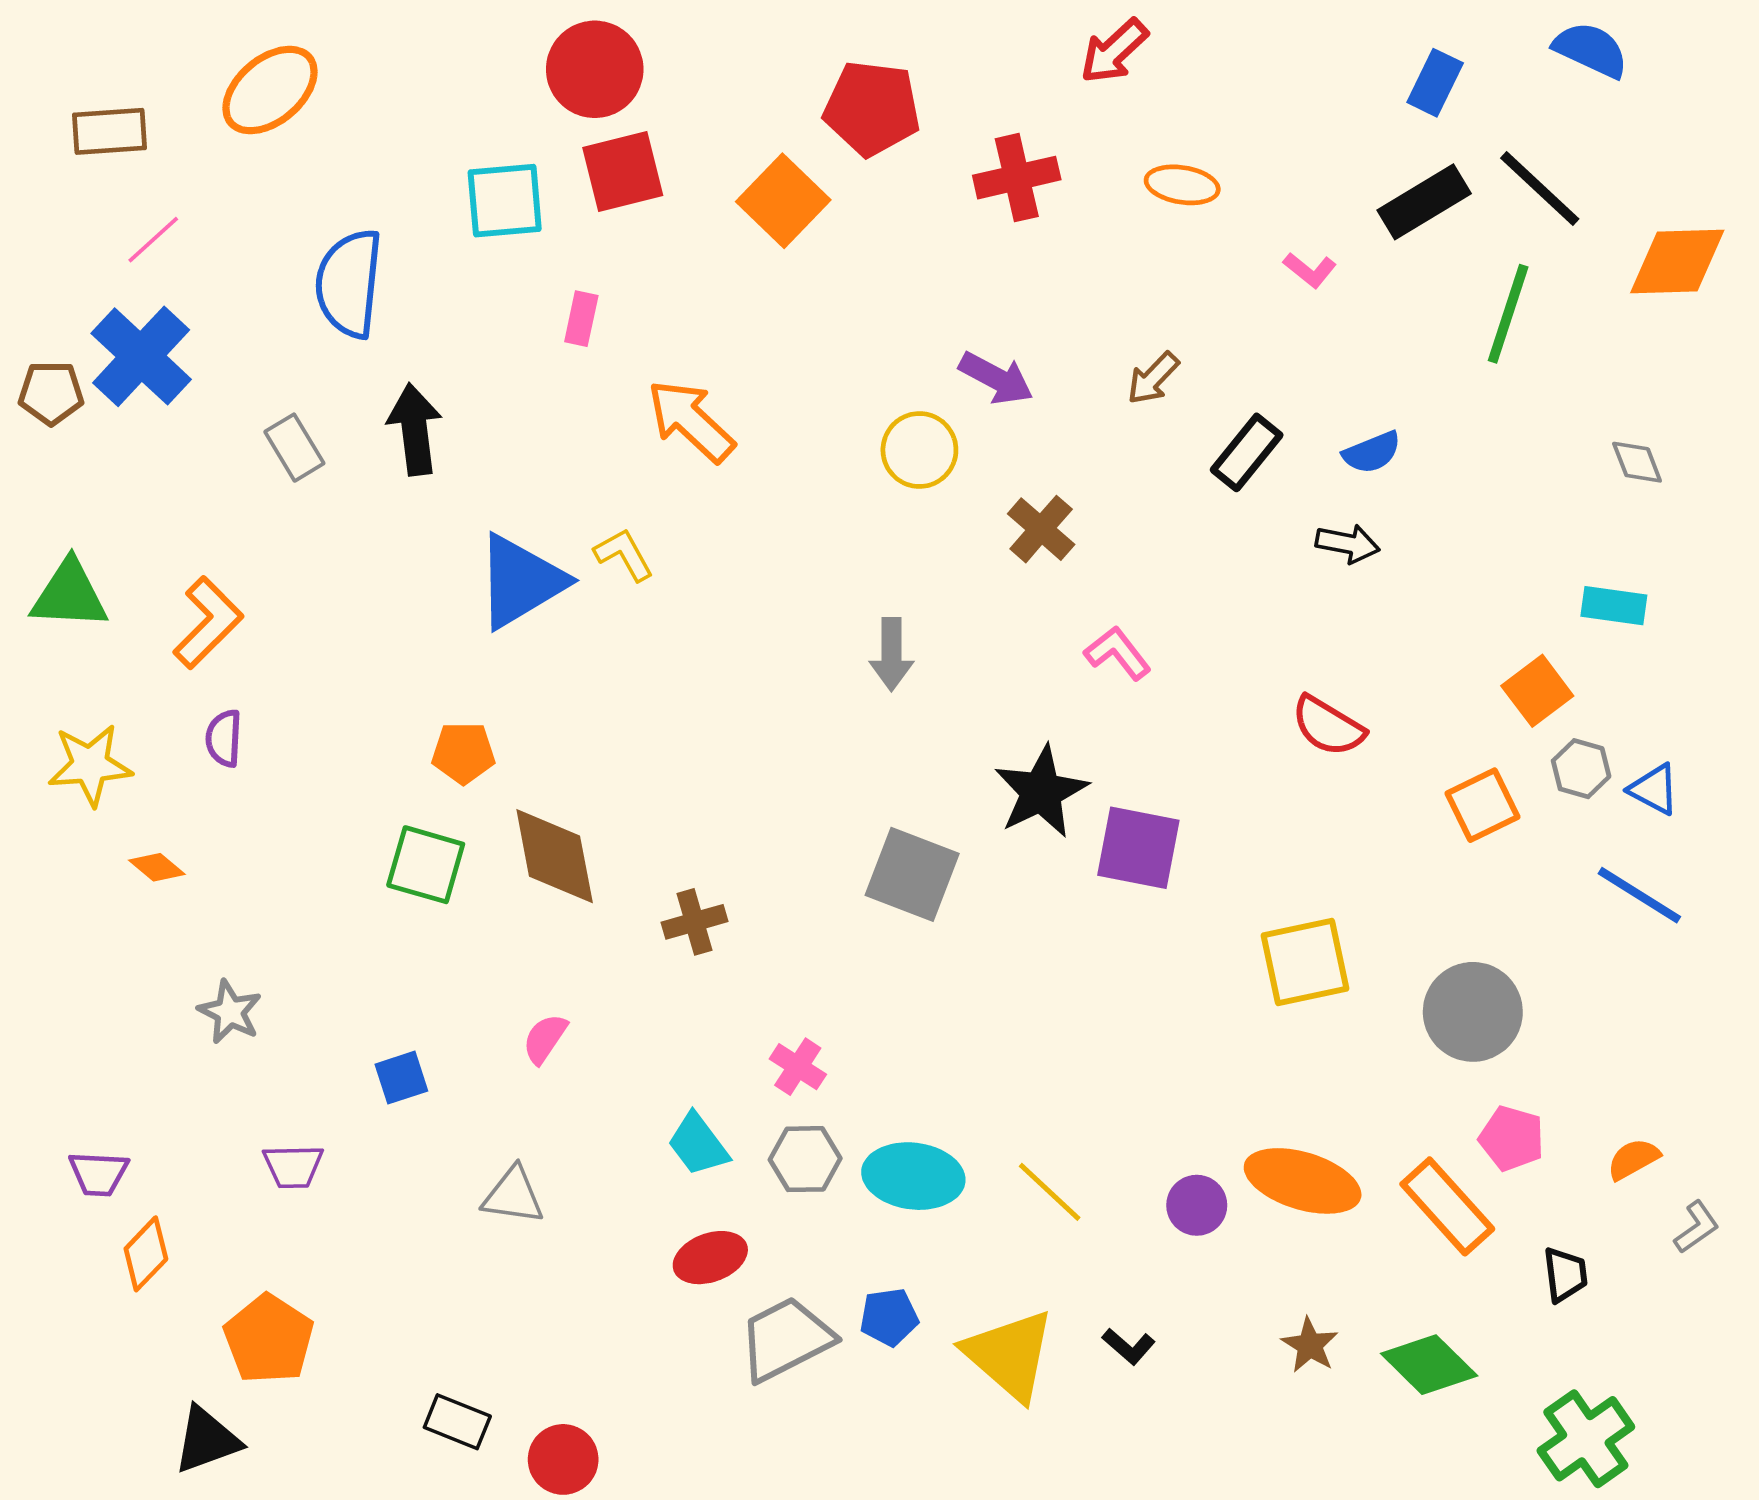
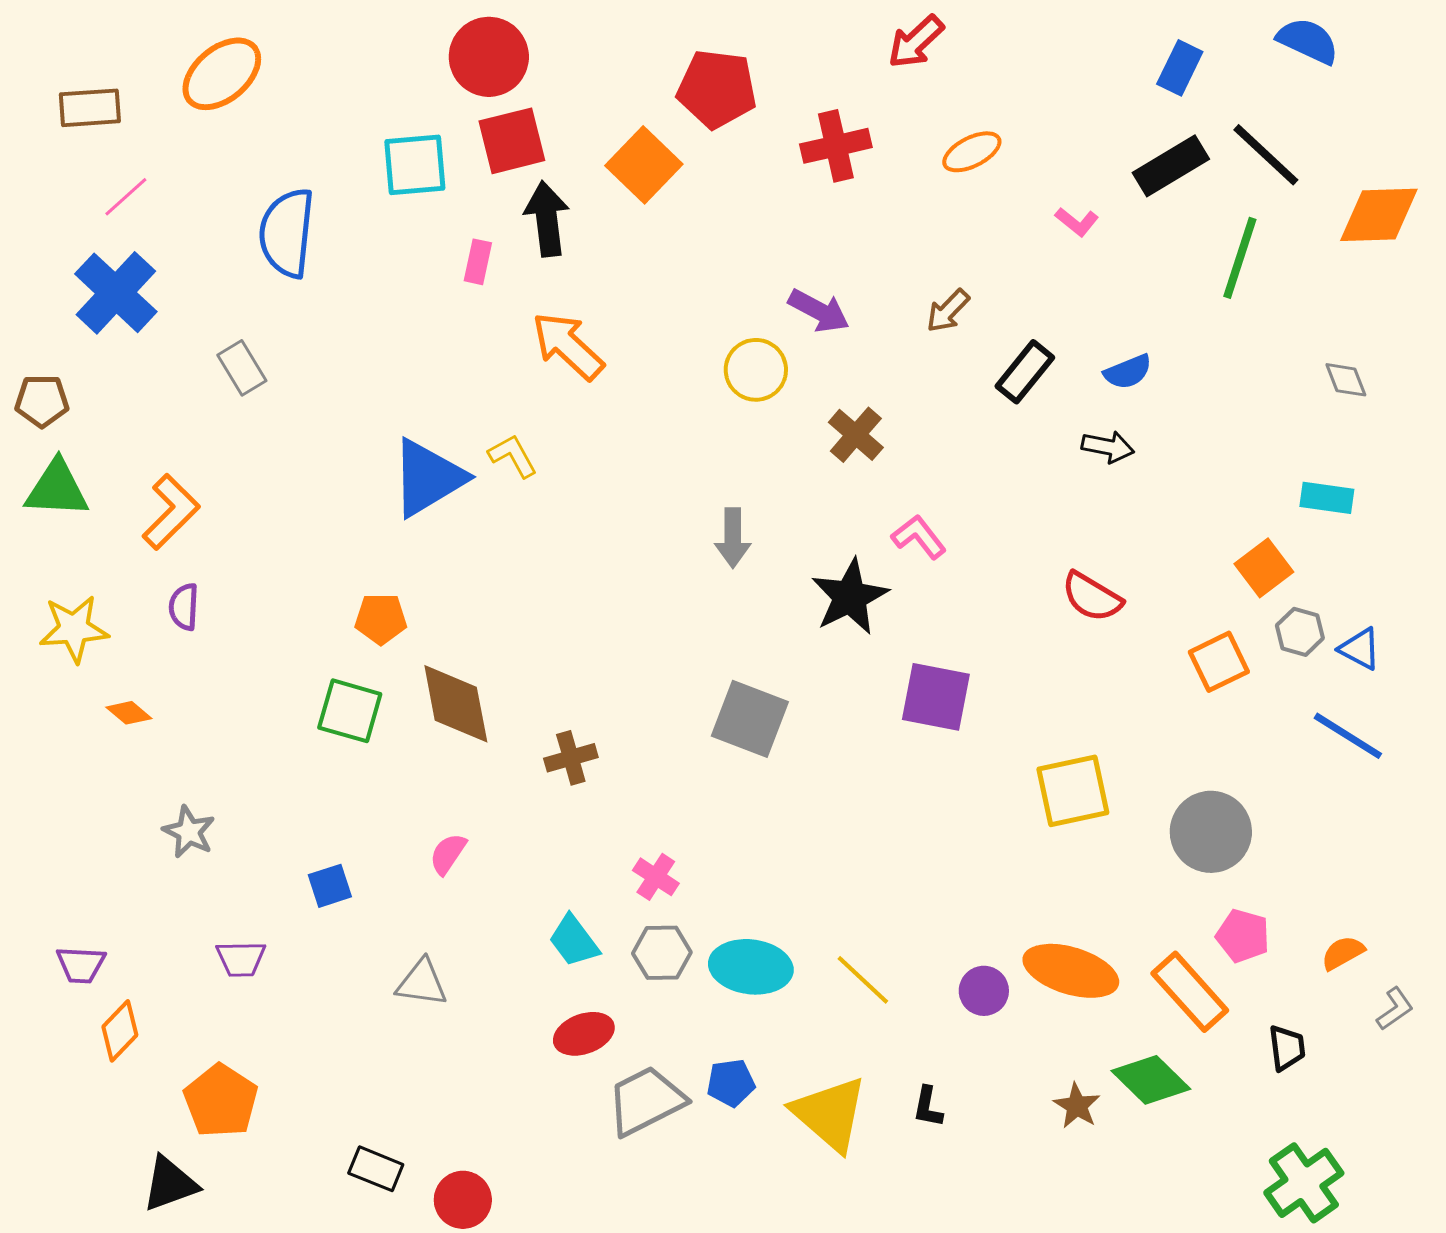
orange ellipse: (1182, 185) -> (972, 152), turned -36
brown pentagon: (51, 393) -> (42, 401), moved
black arrow: (415, 429) -> (547, 219), moved
black star: (1041, 792) -> (850, 597), moved
black L-shape: (1129, 1346) -> (928, 1107), turned 60
green diamond: (1429, 1365) -> (1151, 1080), moved

